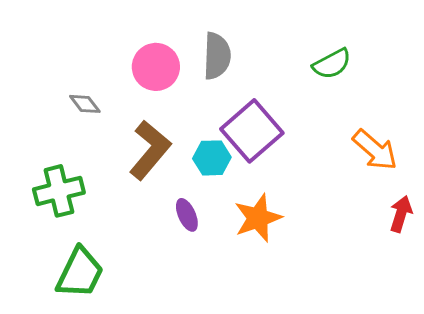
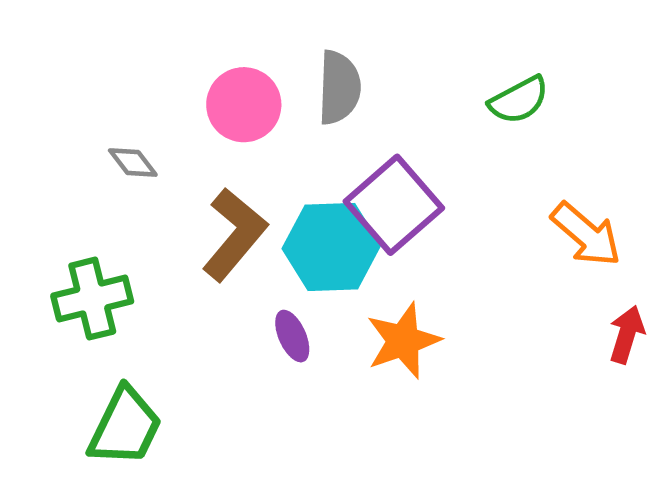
cyan hexagon: (212, 158) -> (331, 247), size x1.6

